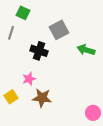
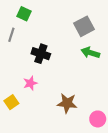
gray square: (59, 30) -> (84, 26), moved
brown star: (42, 98) -> (67, 103), moved

